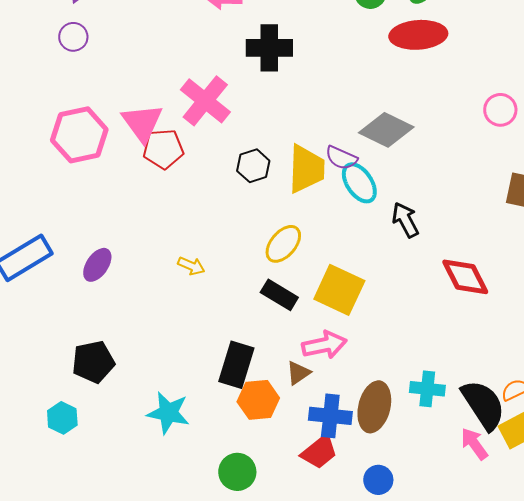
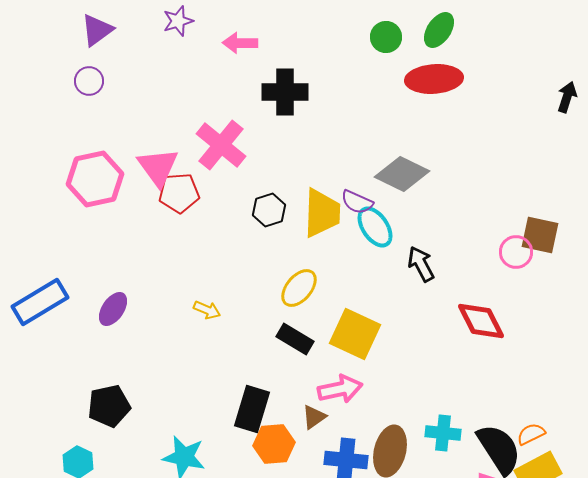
pink circle: (500, 110) -> (516, 252), moved

